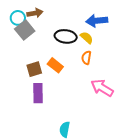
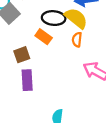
yellow semicircle: (87, 38) -> (76, 18), size x1.6
orange rectangle: (55, 65) -> (44, 37), moved

